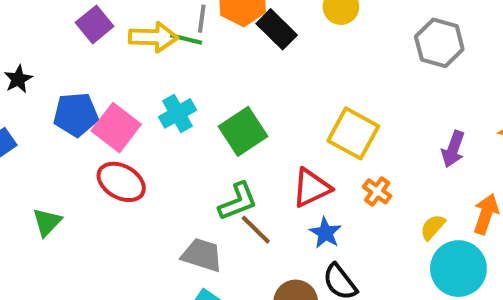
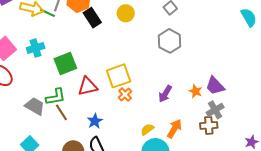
yellow square: (353, 133) -> (119, 76), turned 30
red triangle: (311, 188) -> (88, 86), moved
orange cross: (377, 191) -> (125, 94), moved
gray trapezoid: (202, 255) -> (35, 106), moved

